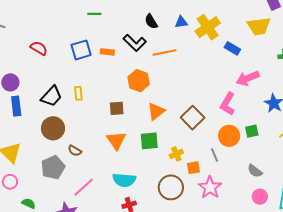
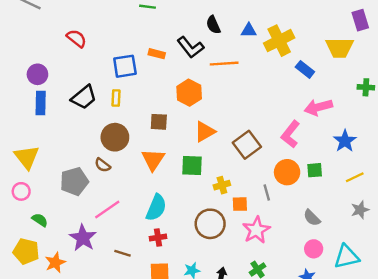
blue square: (81, 50) -> (125, 66), moved
brown circle: (53, 128) -> (115, 137), moved
cyan semicircle: (124, 180) -> (156, 208), turned -80

